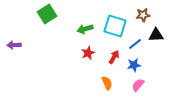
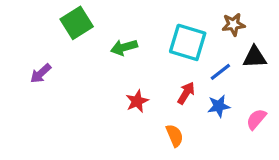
green arrow: (85, 29) -> (124, 47), moved
purple arrow: (14, 45) -> (41, 73), moved, turned -40
red star: (88, 53) -> (137, 101), moved
pink semicircle: (138, 85) -> (256, 119), moved

